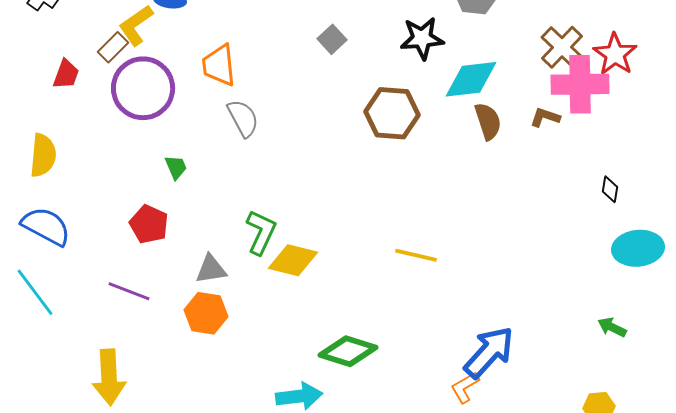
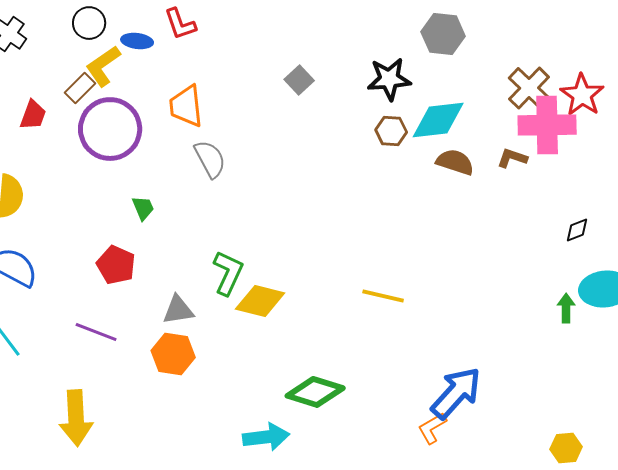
brown hexagon: (392, 113) -> (391, 131), moved, size x0.6
brown semicircle: (488, 121) -> (455, 162), turned -54
black diamond: (610, 189) -> (577, 230), turned 60
green arrow: (612, 327) -> (566, 308), moved, turned 64

